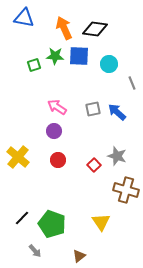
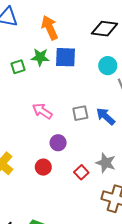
black diamond: (95, 29) -> (105, 29), moved
cyan circle: (109, 64) -> (108, 66), moved
purple circle: (54, 131) -> (58, 143), moved

